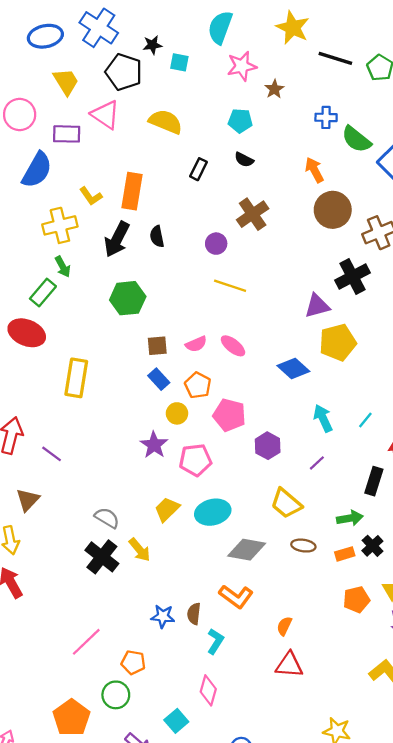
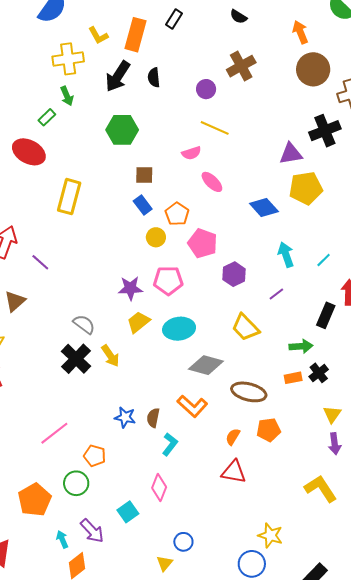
black rectangle: (199, 169) -> (174, 19), moved
green rectangle: (43, 292) -> (47, 117), size x0.7
pink semicircle: (196, 344) -> (191, 153), moved
purple star: (154, 445) -> (130, 288), moved, turned 30
brown ellipse: (303, 546) -> (249, 392), moved, size x1.6
orange pentagon: (356, 599) -> (269, 430), moved

